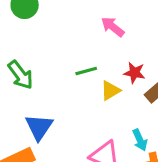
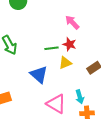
red star: (134, 73) -> (69, 44), moved
blue triangle: (39, 127) -> (39, 75), moved, turned -30

